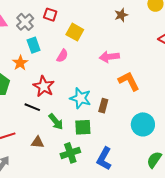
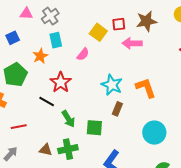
red square: (50, 15) -> (119, 24), moved, turned -32
brown star: (121, 15) -> (146, 21), size x1.5
pink arrow: (109, 57) -> (132, 43), moved
cyan star: (80, 98) -> (112, 85), moved
brown triangle: (38, 142) -> (46, 150), moved
green cross: (70, 153) -> (68, 149), moved

